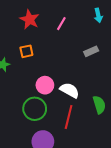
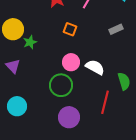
orange square: (26, 51) -> (70, 29), moved, turned 32
red line: (69, 117) -> (105, 102), moved

